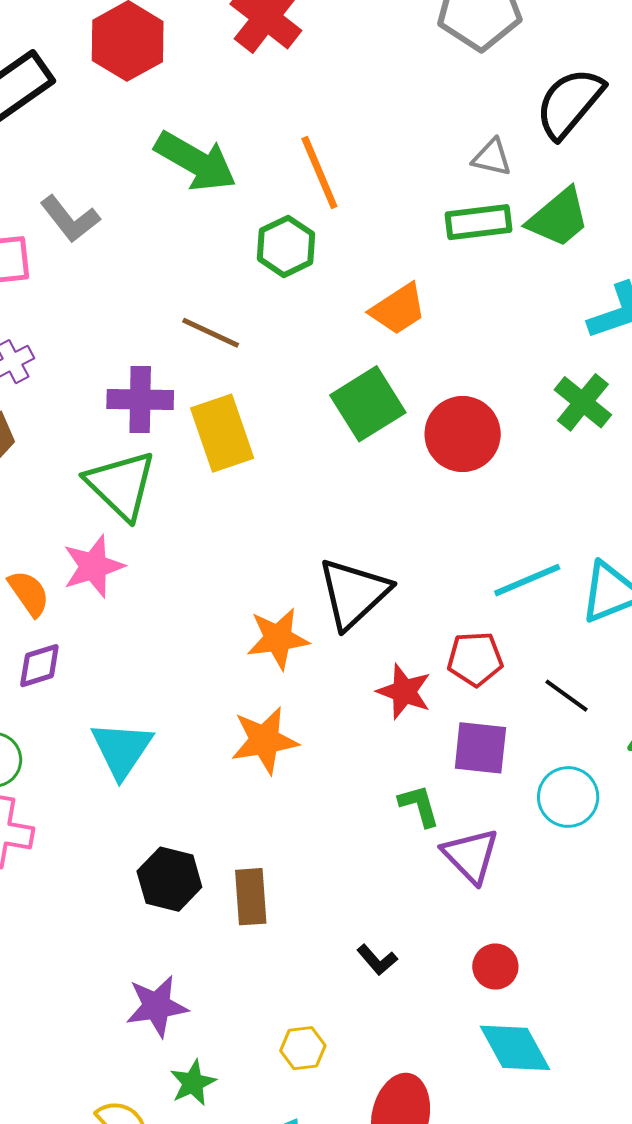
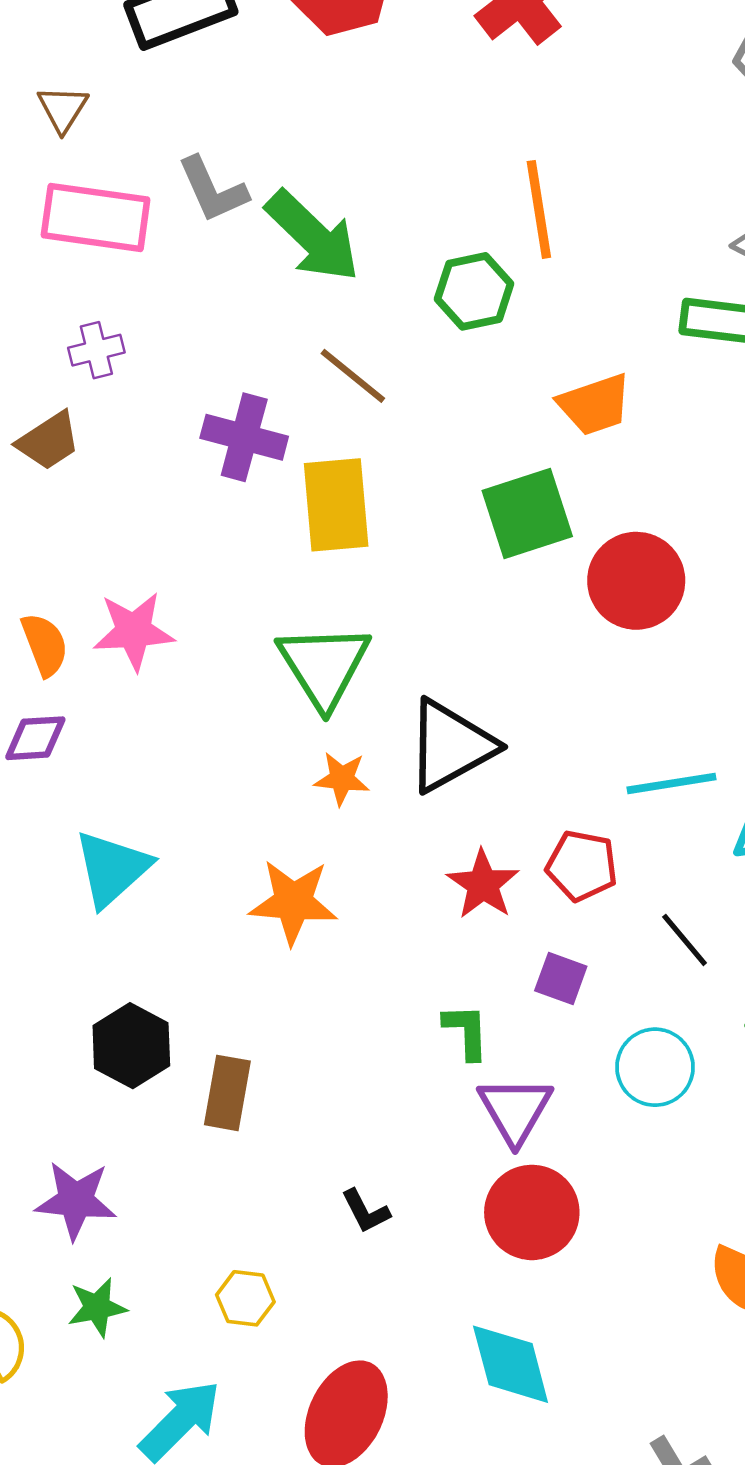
green arrow: (196, 161) -> (313, 236), moved
green triangle: (121, 485) -> (324, 666), moved
orange star: (278, 638) -> (342, 779), size x0.7
purple square: (480, 748) -> (561, 979), size x0.7
red circle: (495, 967) -> (532, 1212), moved, size x1.6

